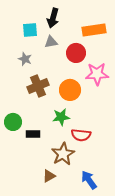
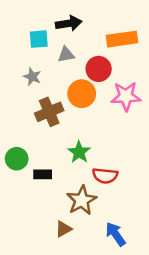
black arrow: (53, 18) -> (69, 23), turned -114
orange circle: (70, 90) -> (82, 94), moved
green star: (61, 117) -> (79, 152), turned -30

